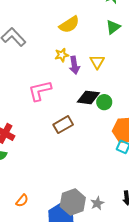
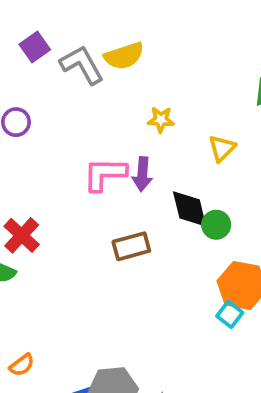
yellow semicircle: (69, 25) -> (124, 56), moved
purple arrow: (74, 65) -> (142, 174), moved
black diamond: (88, 97) -> (190, 209), turned 55

